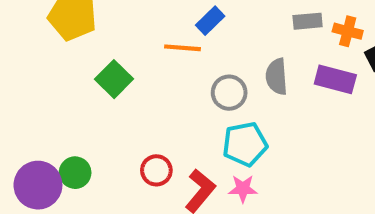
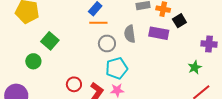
orange line: (182, 48) -> (98, 23), moved
green circle: (75, 173) -> (33, 61), moved

